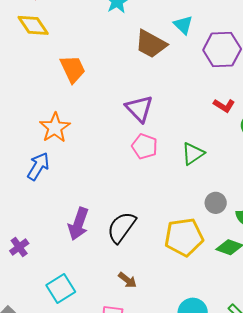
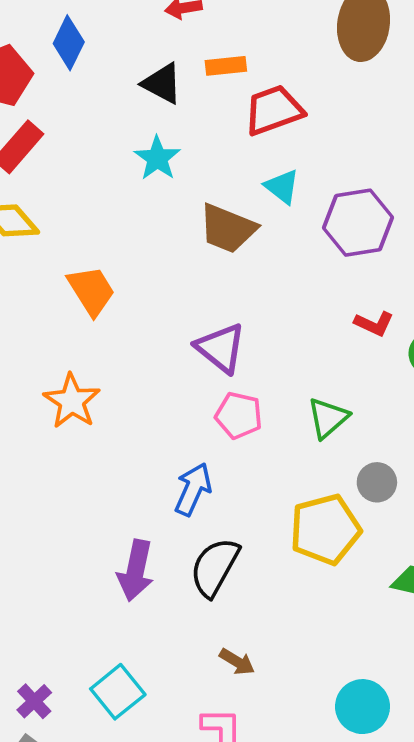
blue arrow: (38, 166) -> (193, 489), moved
gray circle: (216, 203) -> (377, 482), moved
yellow pentagon: (184, 237) -> (325, 529), moved
purple cross: (19, 247) -> (34, 701), moved

